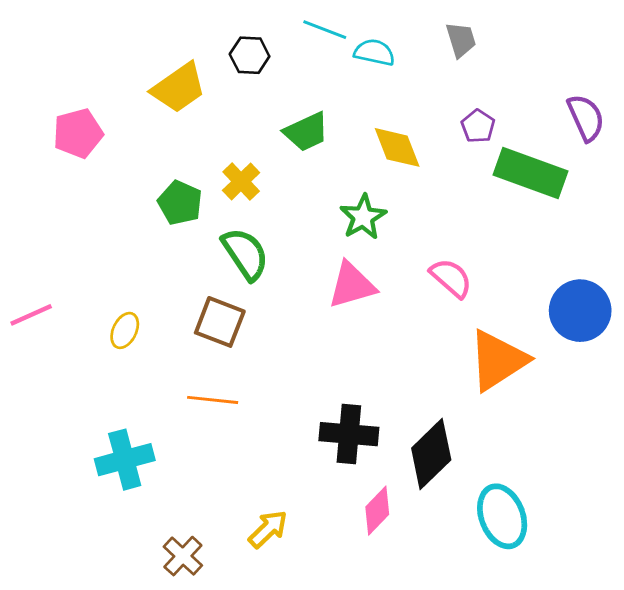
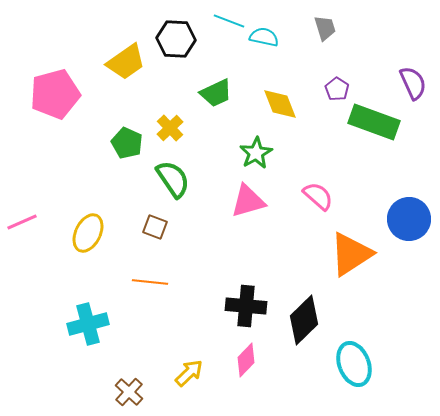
black hexagon: (250, 55) -> (176, 39), size x1.4
pink pentagon: (78, 133) -> (55, 94), size x1.4
brown square: (220, 322) -> (155, 227), size x0.7
yellow ellipse: (125, 330) -> (88, 233), size x1.5
pink diamond: (377, 511) -> (246, 360), moved

